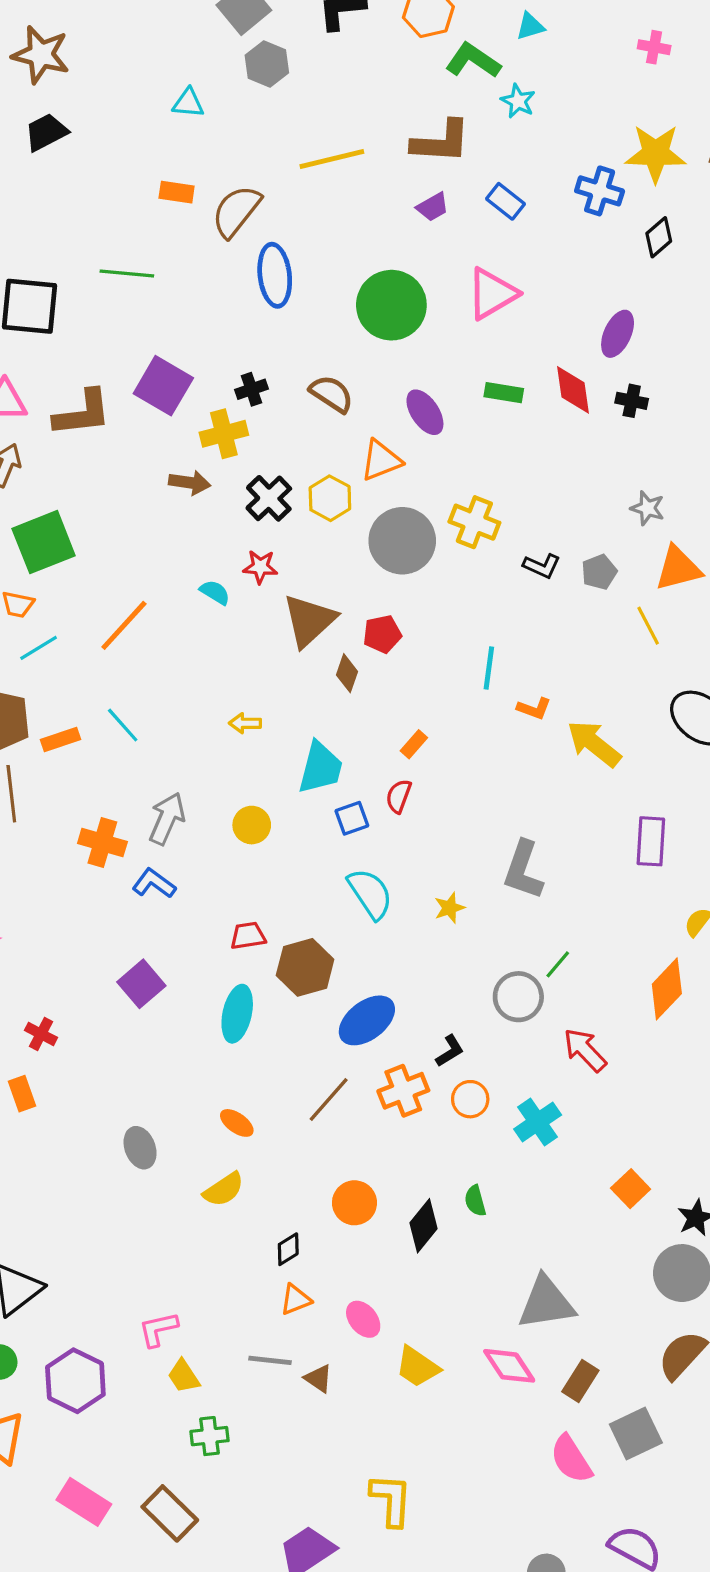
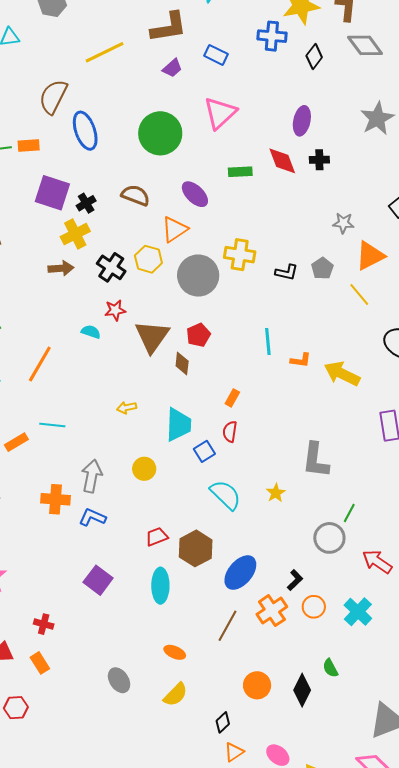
orange rectangle: (177, 192) -> (29, 146), moved
purple square: (163, 386) -> (52, 193), moved
cyan line: (123, 725) -> (52, 425), turned -30

